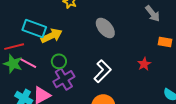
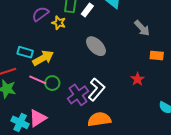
cyan rectangle: (34, 29) -> (25, 52), size x0.7
pink line: (28, 63) -> (38, 80), moved
purple cross: (64, 79) -> (78, 95), moved

